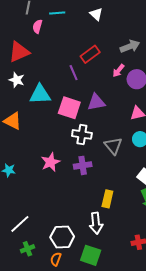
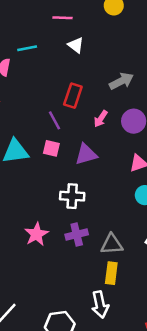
red rectangle: (90, 54) -> (73, 96), turned -30
pink arrow: (118, 71) -> (101, 119), moved
pink square: (69, 108) -> (51, 148), moved, size x0.6
gray triangle: (113, 146) -> (112, 244), moved, turned -48

